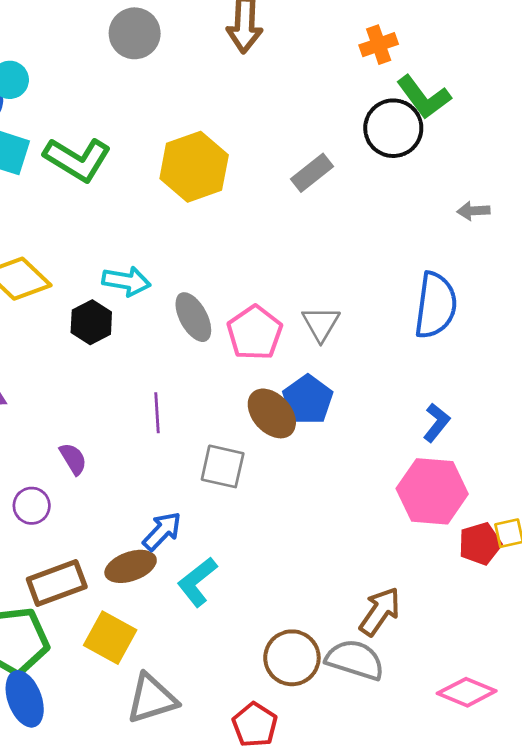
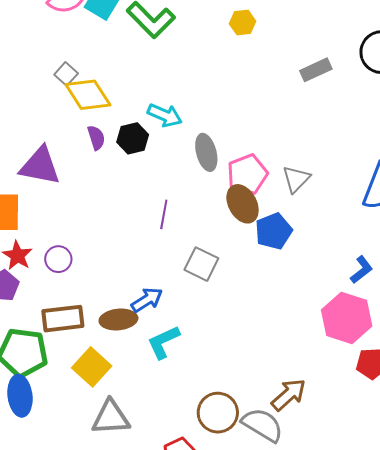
yellow hexagon: (194, 167) -> (243, 23), moved, size x0.5
brown ellipse: (272, 413) -> (243, 204), moved
purple semicircle: (73, 459) -> (96, 138), moved

